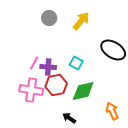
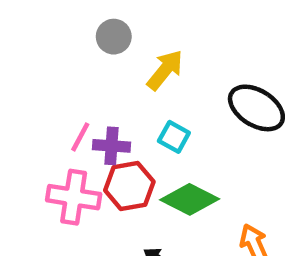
yellow arrow: (81, 21) -> (165, 70), moved
green diamond: (83, 91) -> (190, 199), turned 40

